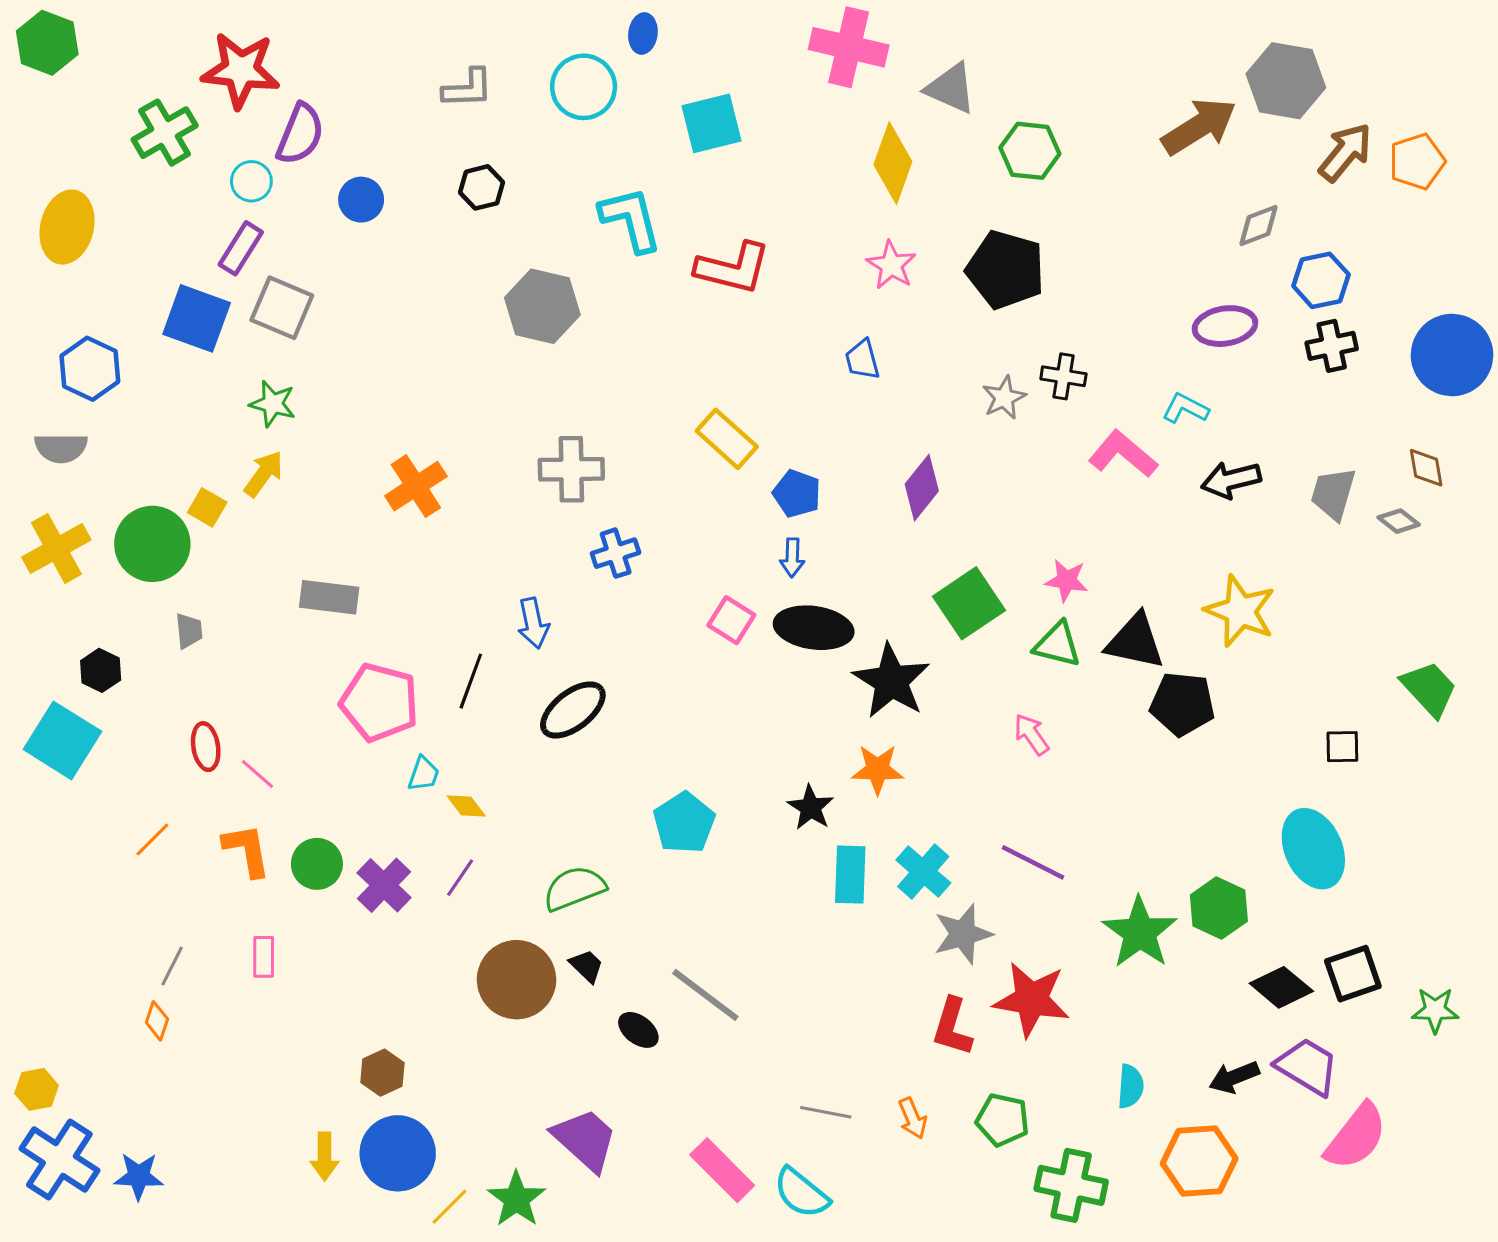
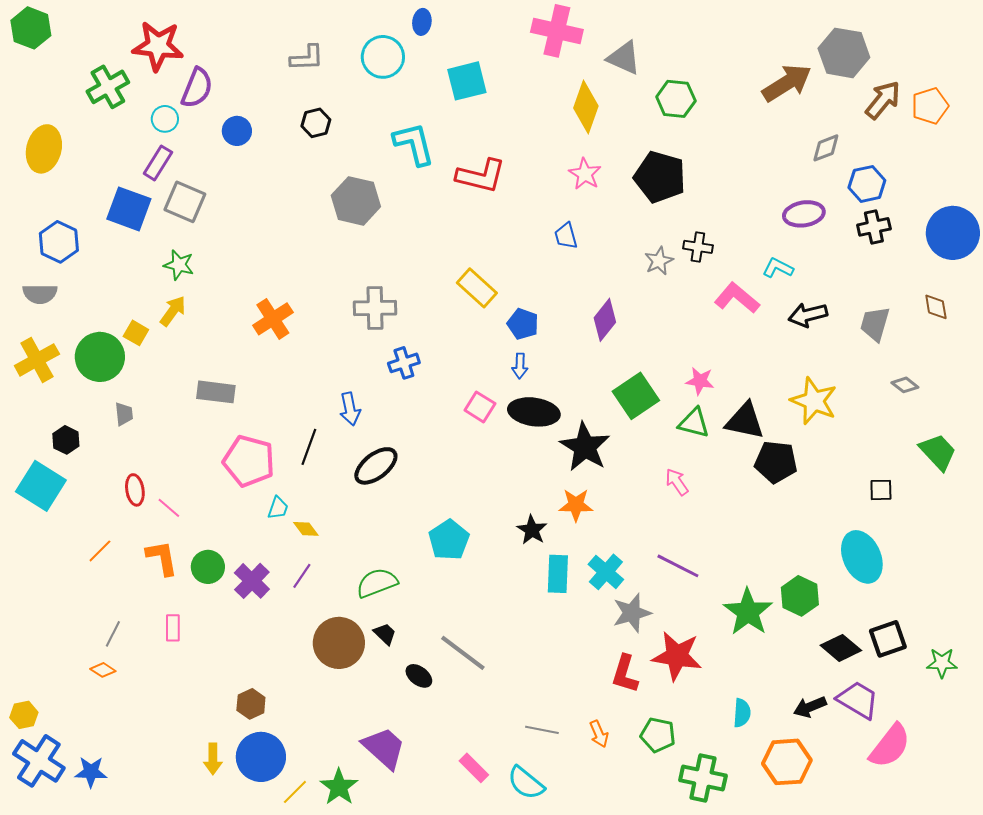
gray diamond: (1399, 521) -> (905, 385), moved
orange diamond: (157, 1021) -> (103, 670), turned -75
pink rectangle: (722, 1170) -> (474, 768), size x0.7

